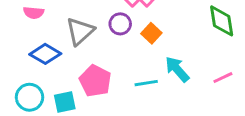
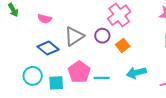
cyan arrow: (177, 69) -> (136, 73), turned -72
cyan line: (146, 83) -> (102, 78), moved

